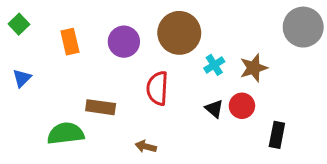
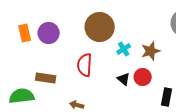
purple circle: (124, 42) -> (49, 33), moved

